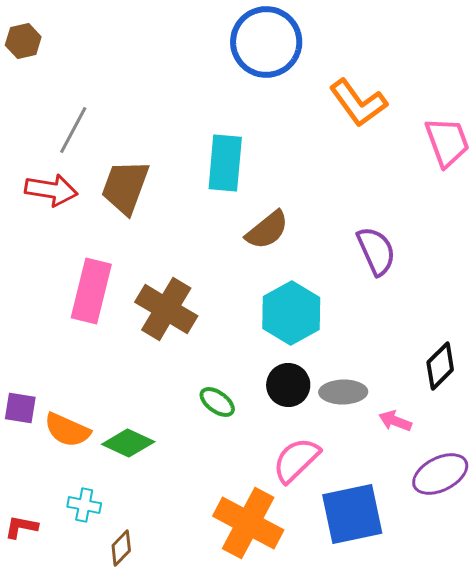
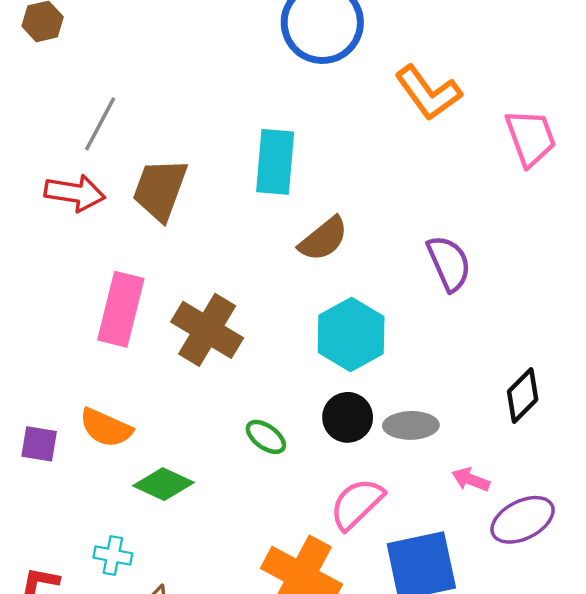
pink arrow: (395, 421) -> (471, 480), moved
orange semicircle: (67, 430) -> (106, 428), moved

